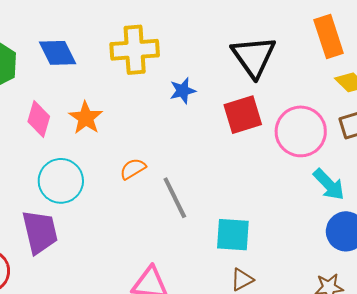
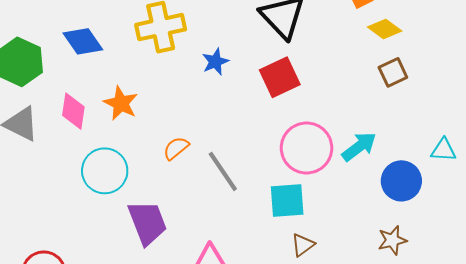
pink circle: (301, 131) -> (307, 148), moved
cyan arrow: (329, 184) -> (359, 147), moved, turned -75
purple trapezoid: (40, 232) -> (147, 223), moved

